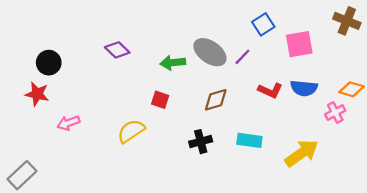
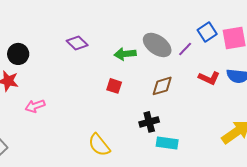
blue square: (263, 24) -> (207, 32), moved
yellow semicircle: (131, 131) -> (99, 145), moved, turned -95
cyan rectangle: (249, 140) -> (167, 143), moved

